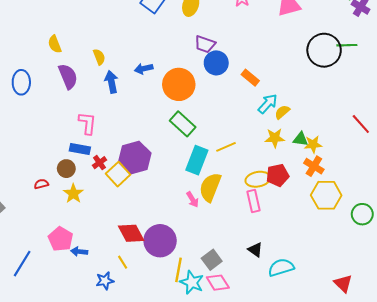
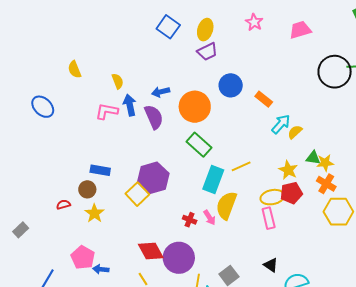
purple trapezoid: (205, 44) -> (207, 52), moved, turned -45
purple semicircle: (68, 76) -> (154, 117), moved
blue ellipse: (21, 82) -> (43, 107), turned -45
pink L-shape: (87, 123) -> (107, 111), moved, turned -85
yellow star: (275, 138) -> (288, 170), moved, turned 30
red cross: (99, 163) -> (190, 220), moved, turned -32

